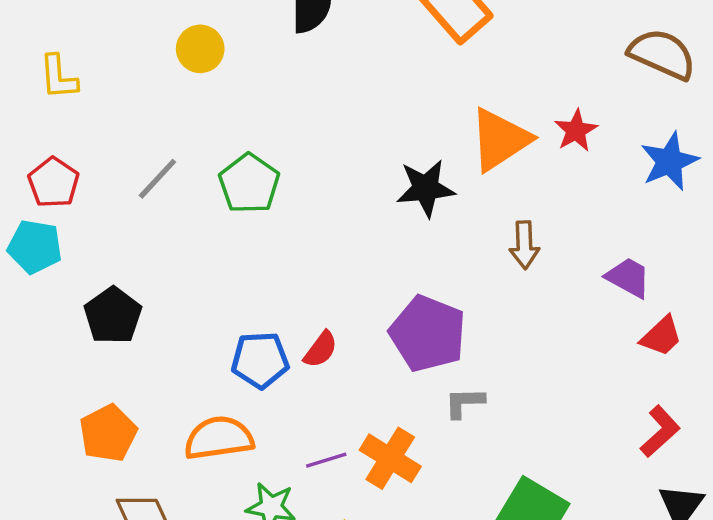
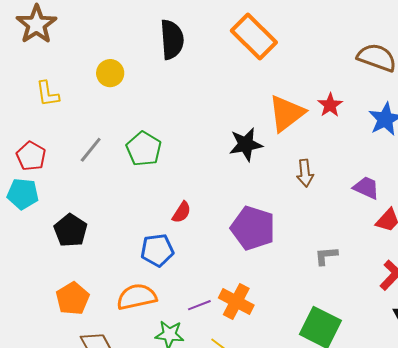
yellow L-shape: (58, 77) -> (48, 94), moved
red semicircle: (321, 349) -> (182, 212), moved
gray L-shape: (464, 403) -> (326, 256), moved

